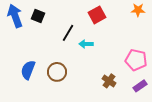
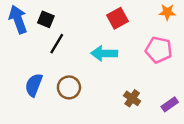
black line: (68, 33) -> (57, 44), moved
cyan arrow: (86, 44) -> (104, 53), size x1.5
pink pentagon: (136, 60) -> (159, 50), moved

